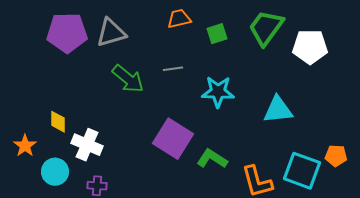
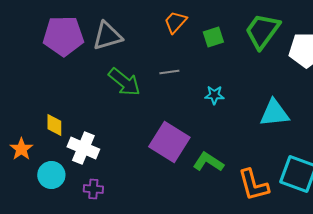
orange trapezoid: (179, 19) -> (175, 22), turned -35
cyan star: (218, 92) -> (214, 95), size x0.6

